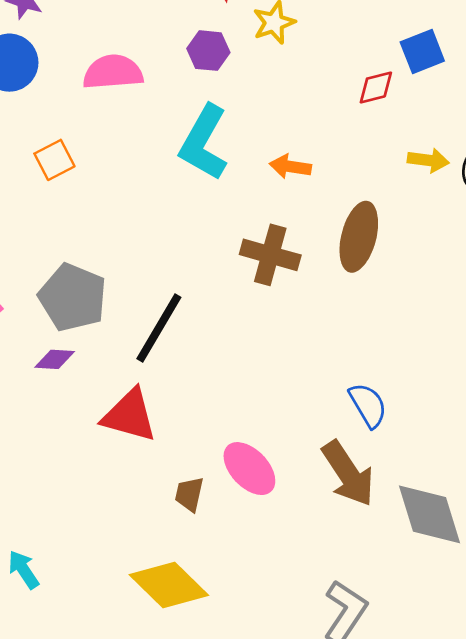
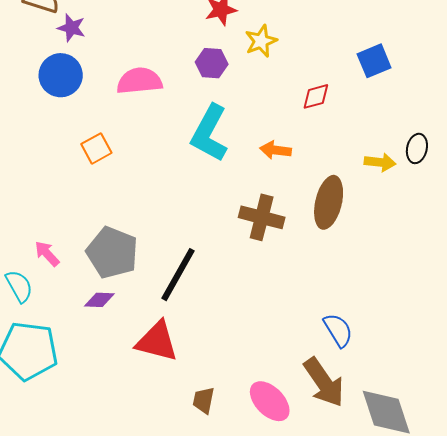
red diamond: (376, 87) -> (316, 96), moved
yellow arrow: (428, 160) -> (380, 162), moved
pink ellipse: (249, 469) -> (270, 401), moved

